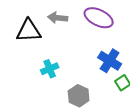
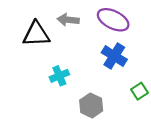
blue cross: (110, 61) -> (114, 56), moved

